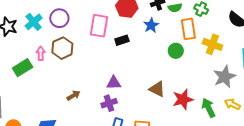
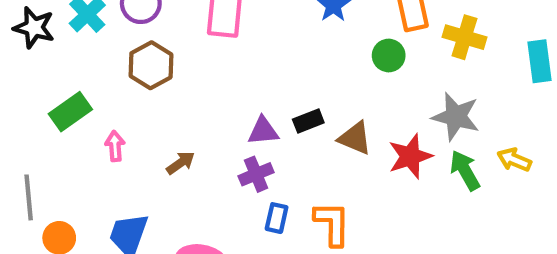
black rectangle: (122, 40) -> (308, 121), moved
pink arrow: (41, 53) -> (115, 146), moved
gray star: (225, 77) -> (456, 117), moved, turned -30

